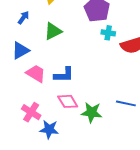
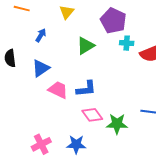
green triangle: (53, 31) -> (86, 46), moved
pink cross: (31, 112) -> (41, 144), moved, turned 36

